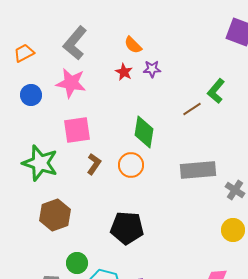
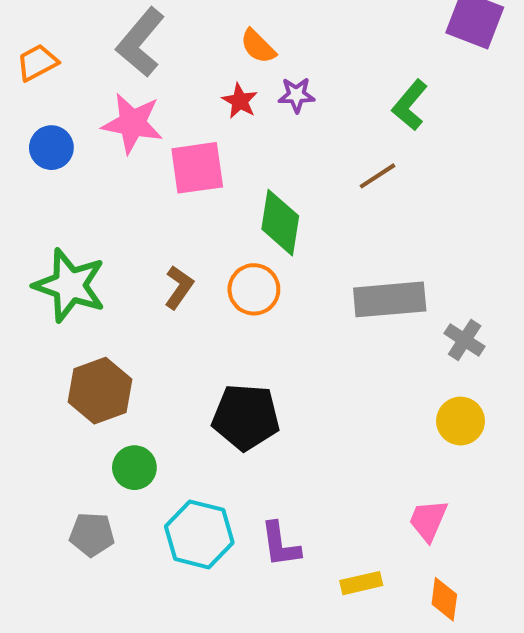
green L-shape: (216, 91) -> (410, 105), moved
pink square: (77, 130) -> (197, 168), moved
green circle: (77, 263) -> (134, 468), moved

